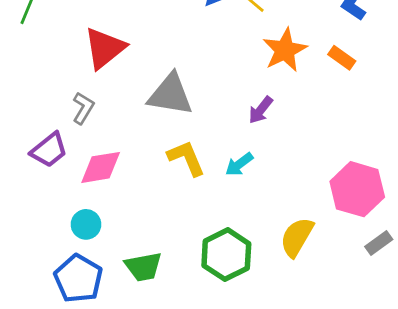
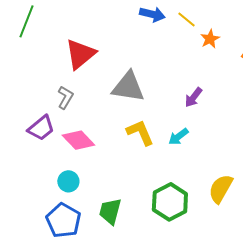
orange star: (285, 50) -> (210, 39), moved, size x0.6
pink diamond: (101, 167) -> (78, 140), turned 56
green trapezoid: (143, 267) -> (110, 211), turned 116

